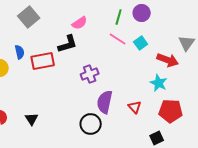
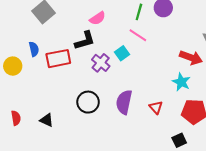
cyan square: (141, 43) -> (122, 53), moved
purple cross: (90, 74) -> (101, 63), moved, turned -30
black triangle: (32, 119) -> (47, 120), turned -32
black circle: (91, 124) -> (88, 102), moved

